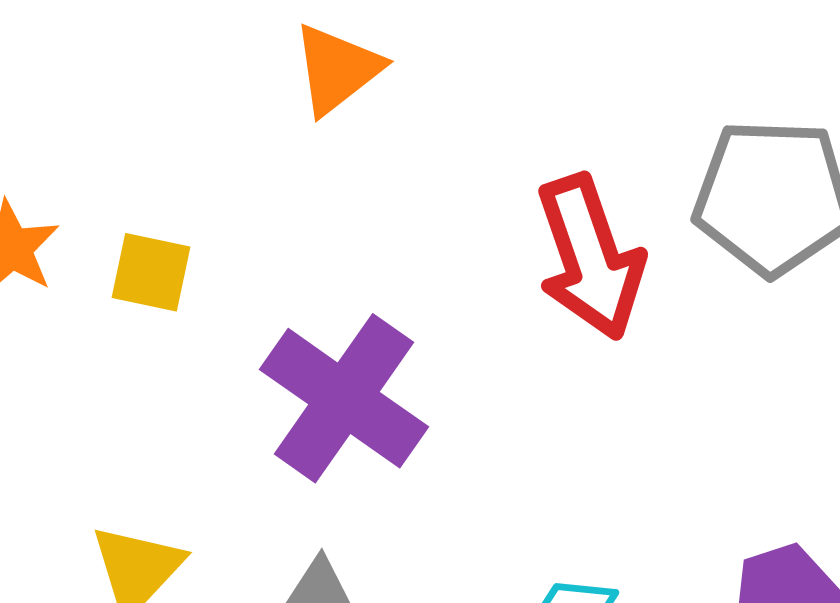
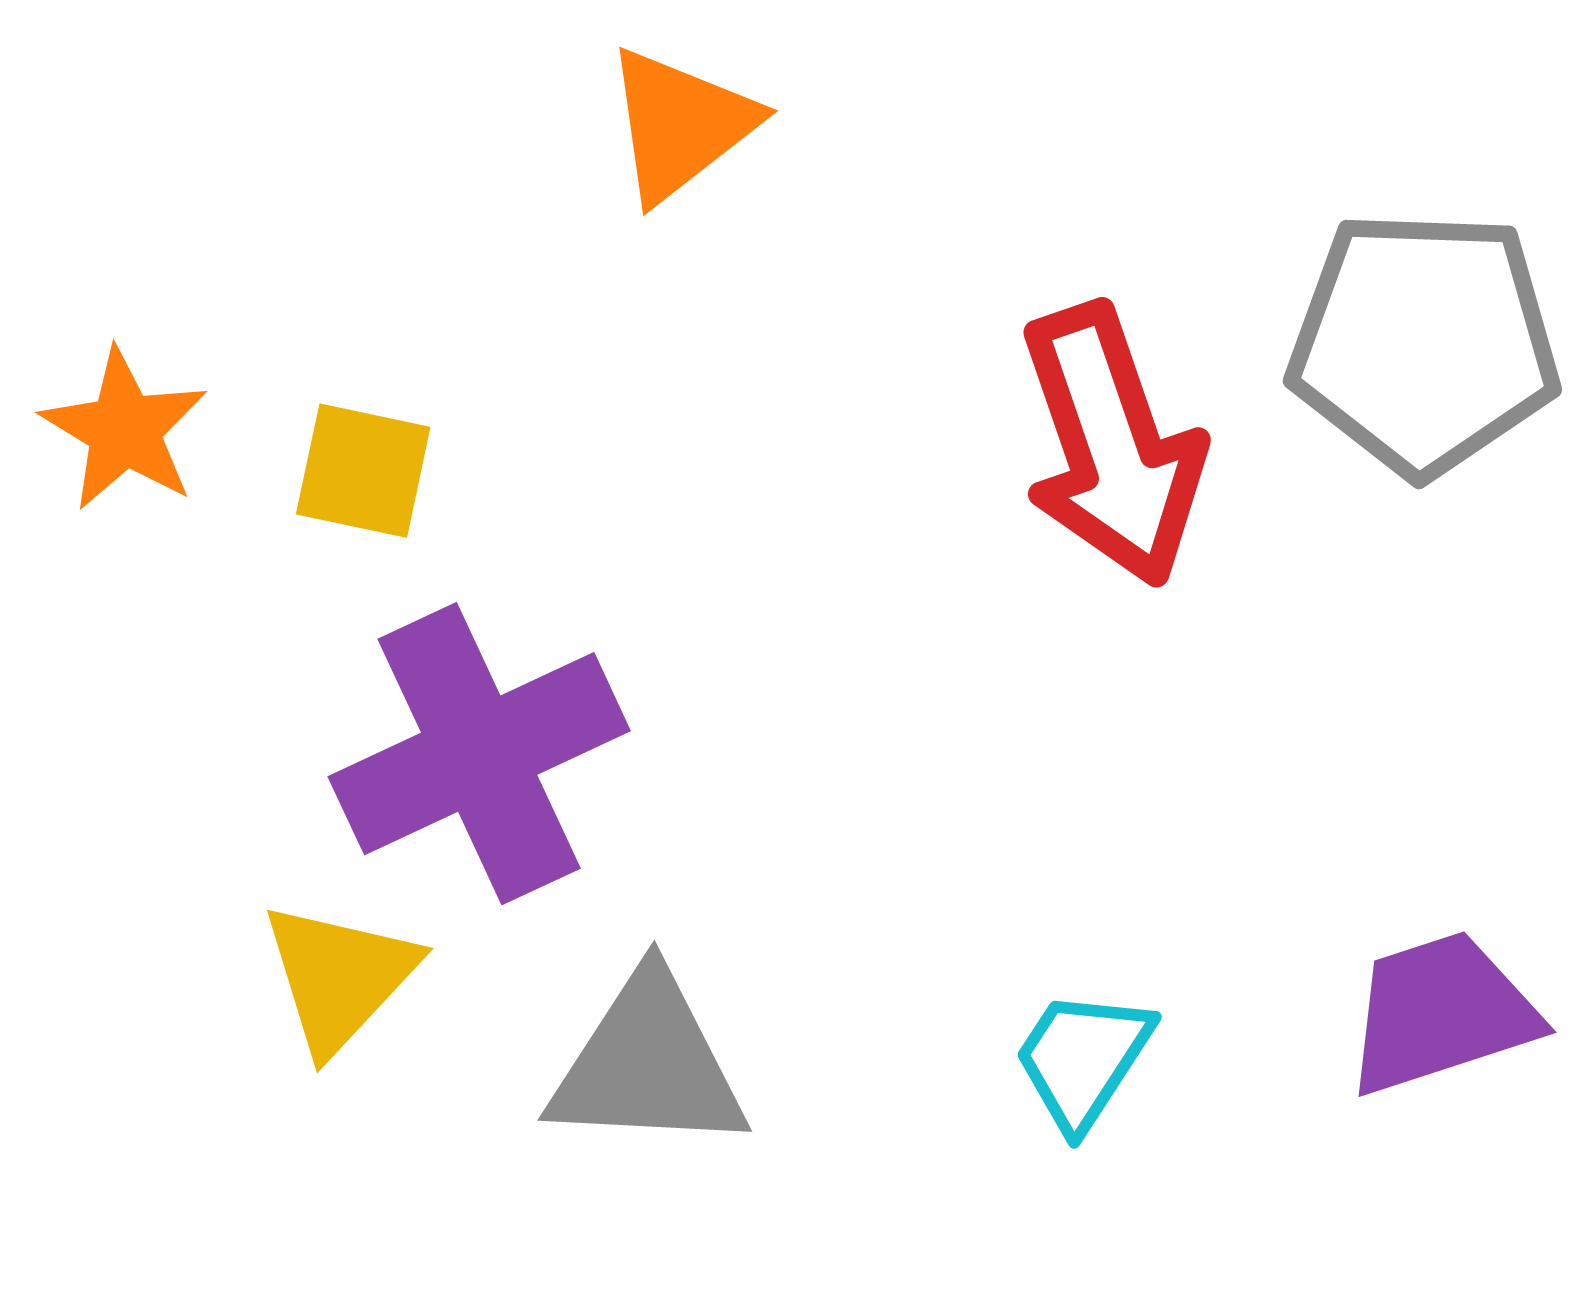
purple cross: (344, 398) -> (479, 754), moved, turned 30

